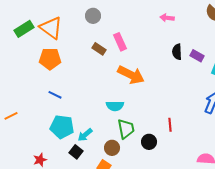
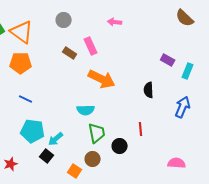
pink arrow: (167, 18) -> (115, 22), moved
black semicircle: (177, 52) -> (149, 90), moved
brown circle: (112, 148) -> (93, 159), moved

